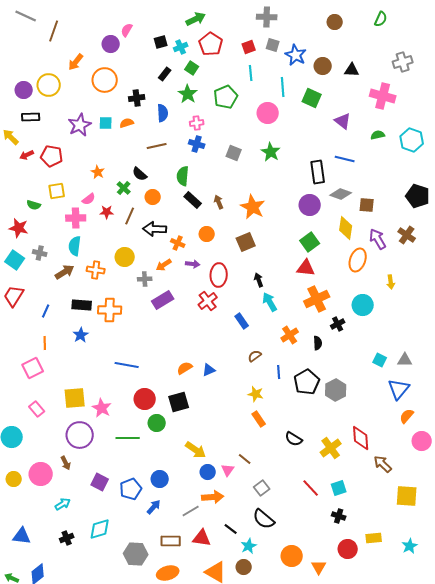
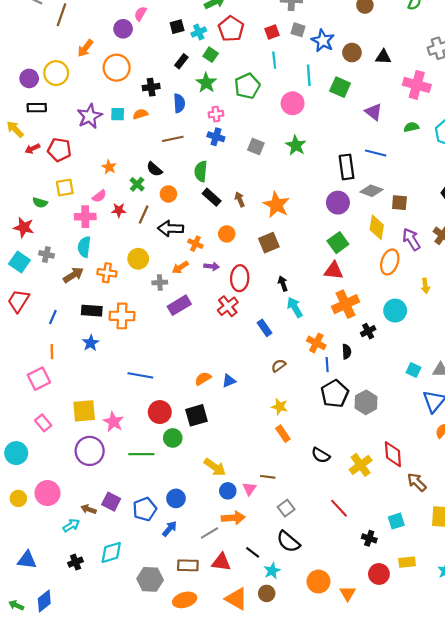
orange cross: (290, 335) -> (316, 343), turned -30
blue line: (279, 372) -> (327, 365), moved
brown line: (245, 459) -> (268, 477), turned -32
brown arrow: (66, 463) -> (89, 509), moved, turned 136
cyan square: (339, 488) -> (396, 521), moved

